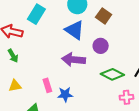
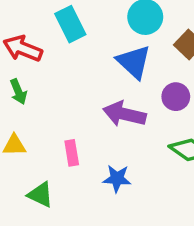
cyan rectangle: (36, 14) -> (70, 24), turned -66
blue star: (65, 94) -> (117, 179), moved

